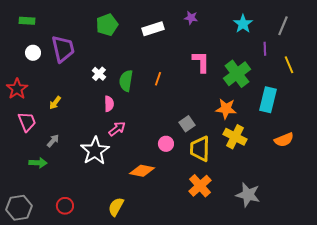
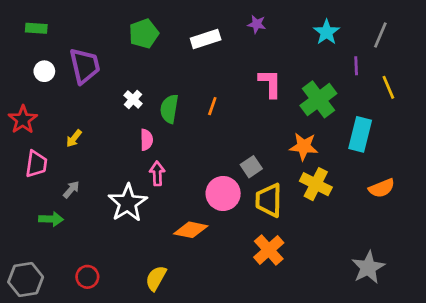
pink trapezoid: (27, 122) -> (36, 164), turned 30
pink arrow: (117, 129) -> (157, 173), turned -54
pink circle: (166, 144) -> (223, 194), size x1.6
gray star: (248, 195) -> (368, 267), moved, turned 30

